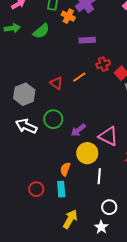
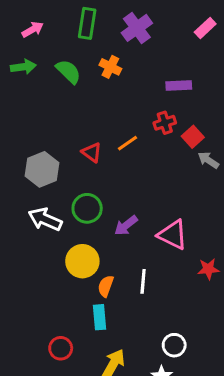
orange cross: (68, 16) -> (110, 67), moved
green semicircle: (41, 31) -> (68, 72), turned -96
purple rectangle: (87, 40) -> (179, 86), moved
yellow circle: (87, 153) -> (82, 261), moved
white line: (99, 176) -> (143, 281), moved
red circle: (36, 189) -> (61, 348), moved

